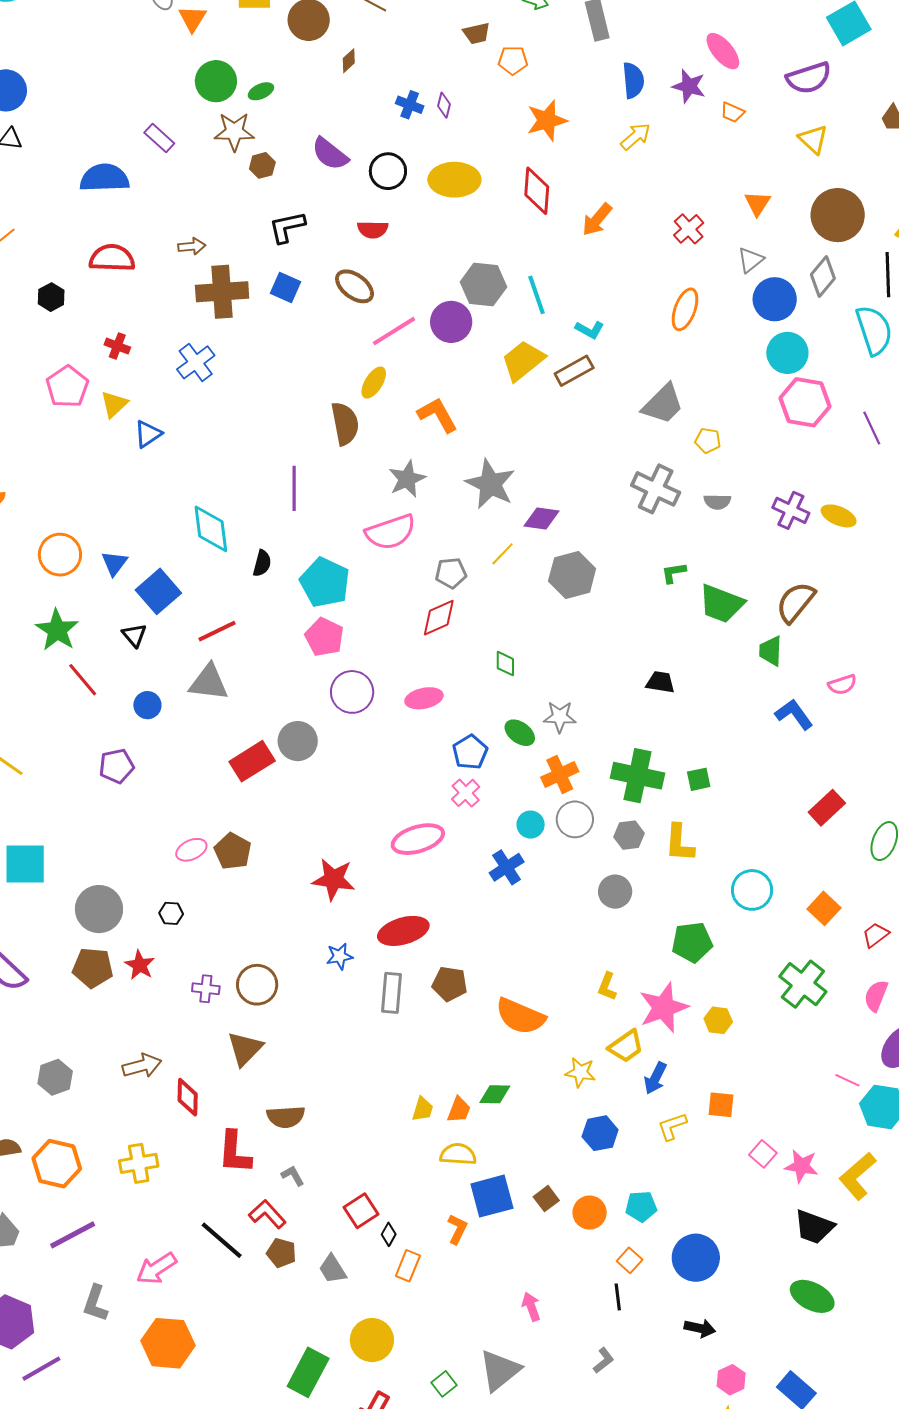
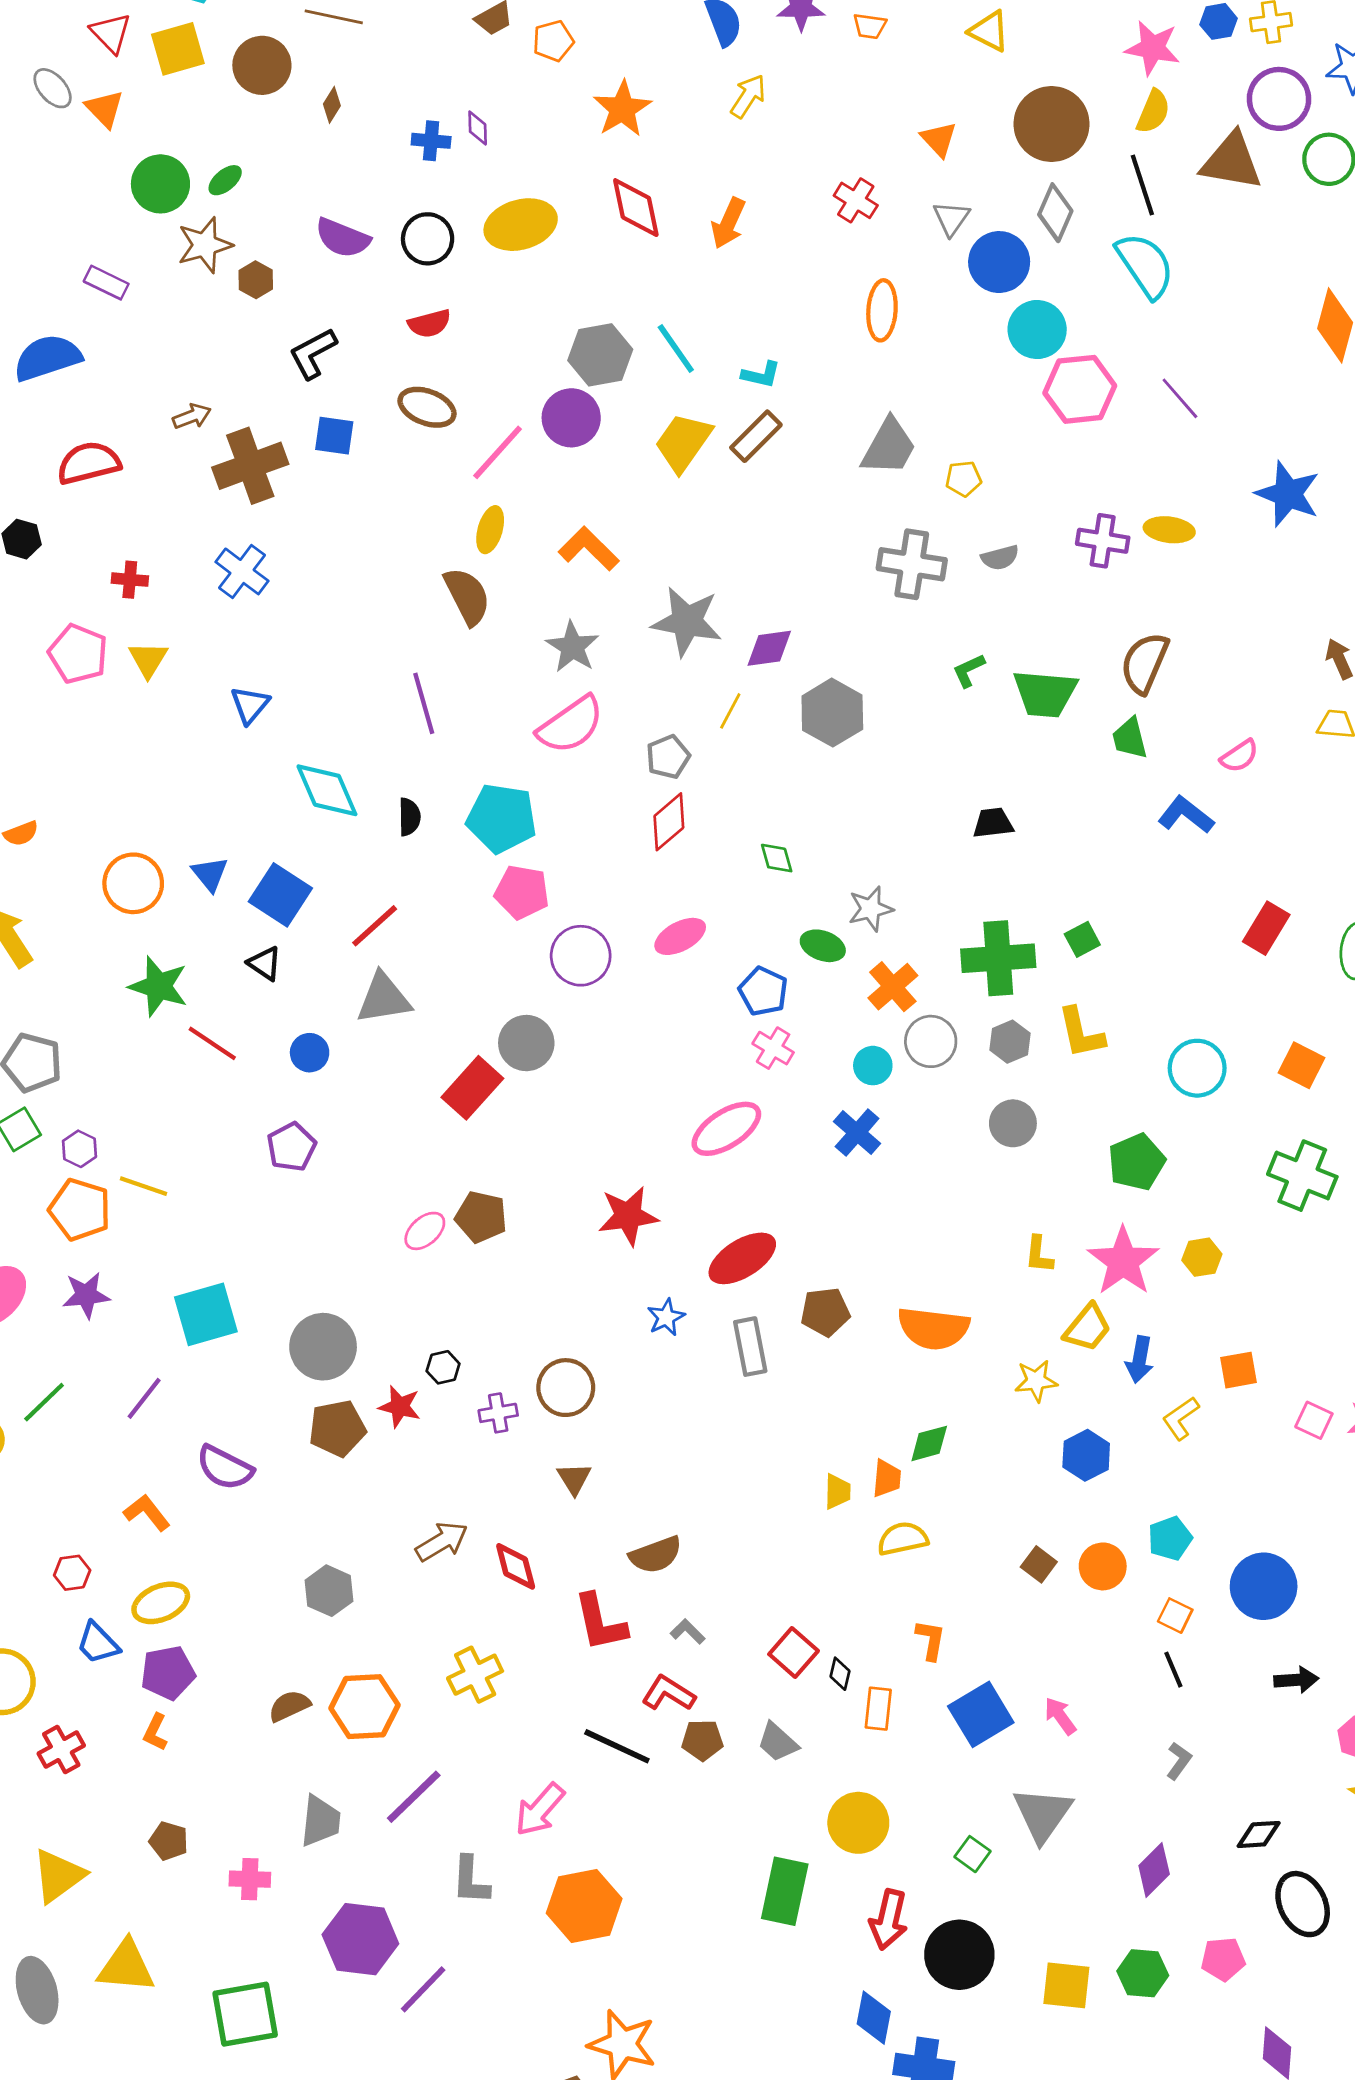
blue triangle: (148, 434) -> (250, 705), moved
black hexagon: (171, 913) -> (443, 1367), moved
brown triangle: (245, 1049) -> (574, 1479), size x0.7
blue square: (492, 1196) -> (981, 1714), moved

